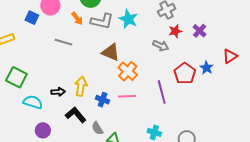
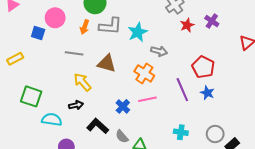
orange arrow: (77, 18) -> (85, 27), turned 64
cyan star: (128, 19) -> (138, 32), moved, turned 30
gray arrow: (161, 46) -> (159, 51), moved
brown triangle: (111, 52) -> (107, 63), moved
blue star: (207, 68) -> (207, 93), moved
yellow arrow: (81, 86) -> (82, 82), moved, turned -42
blue cross: (103, 100) -> (123, 106), turned 32

